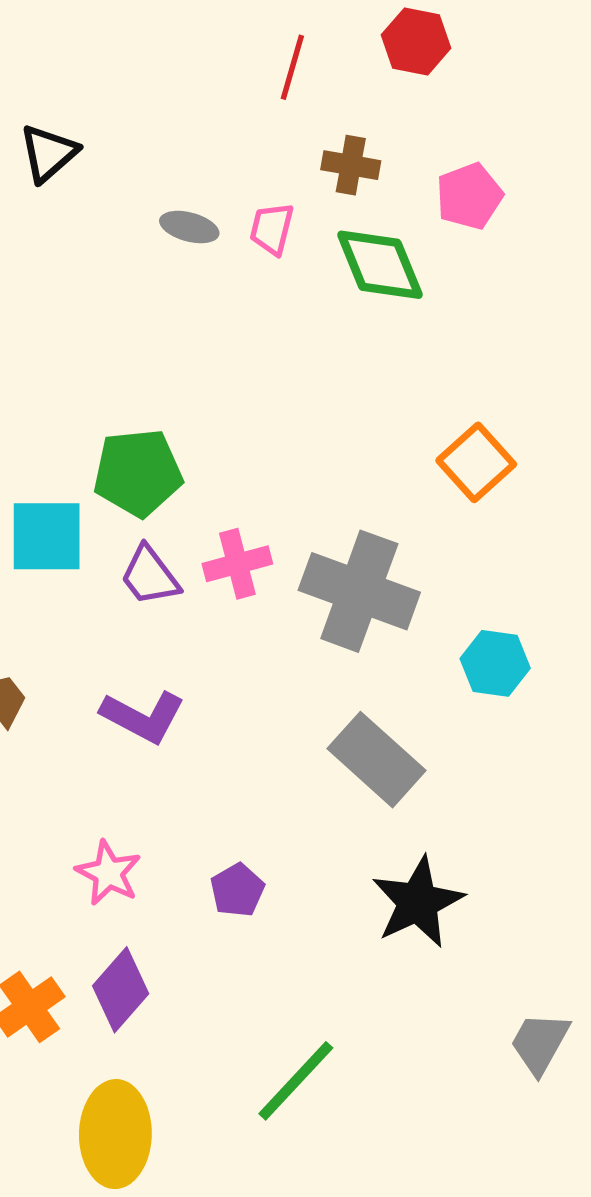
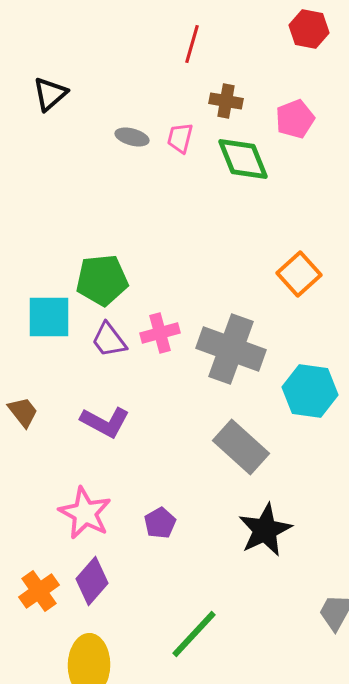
red hexagon: (416, 41) -> (309, 29), moved
cyan hexagon: (495, 663) -> (310, 391), size x1.4
pink star: (109, 873) -> (85, 513), size x1.4

